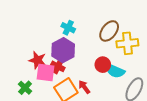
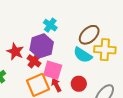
red circle: (103, 65) -> (79, 84), moved
cyan semicircle: (115, 71) -> (83, 55), moved
pink square: (46, 72) -> (53, 70), moved

